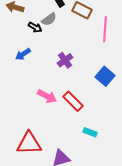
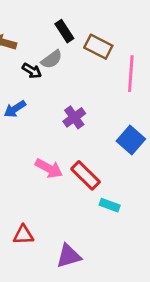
cyan rectangle: (90, 132) -> (110, 205), moved
red triangle: (29, 143) -> (23, 235), size x0.6

